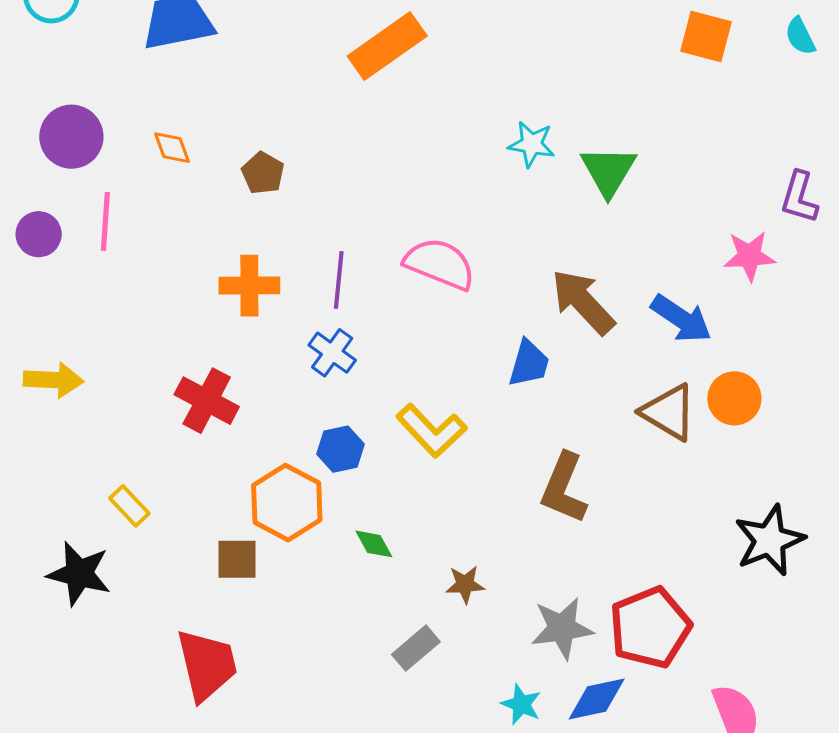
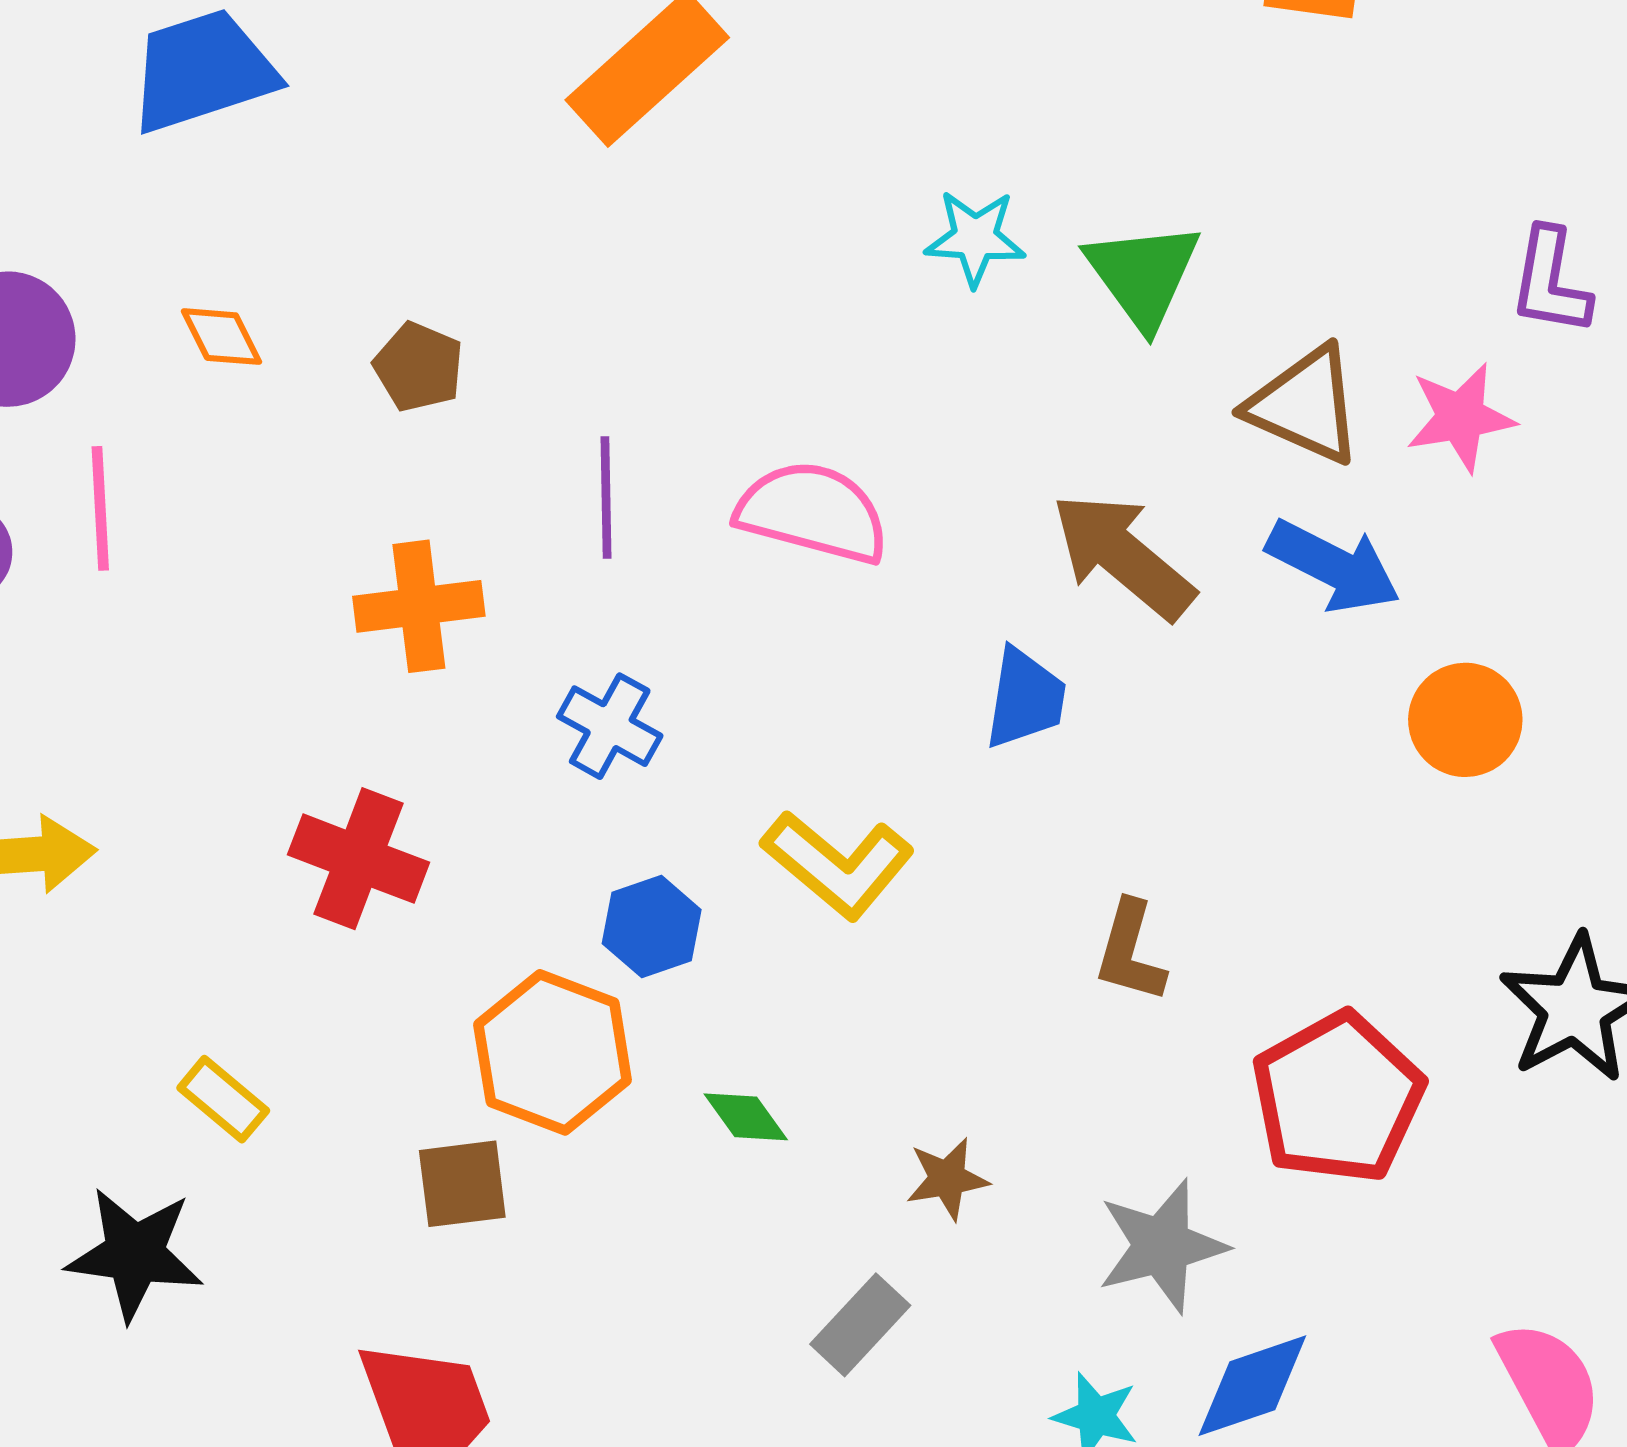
purple line: (339, 280) -> (606, 498), moved
brown triangle: (669, 412) -> (1305, 405), moved
brown L-shape: (564, 488) -> (1130, 952), size x0.7
red pentagon: (650, 628) -> (1338, 1098), moved

